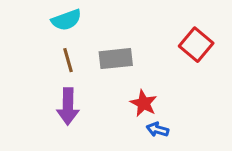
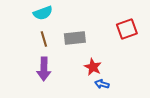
red square: (196, 45) -> (127, 29), turned 30

